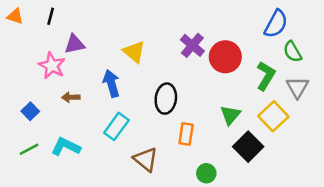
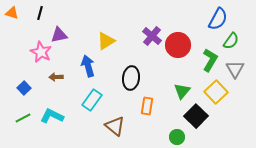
yellow triangle: (134, 52) -> (106, 41), turned 48
green semicircle: (292, 52) -> (231, 41), turned -114
green circle: (206, 173) -> (177, 137), moved

